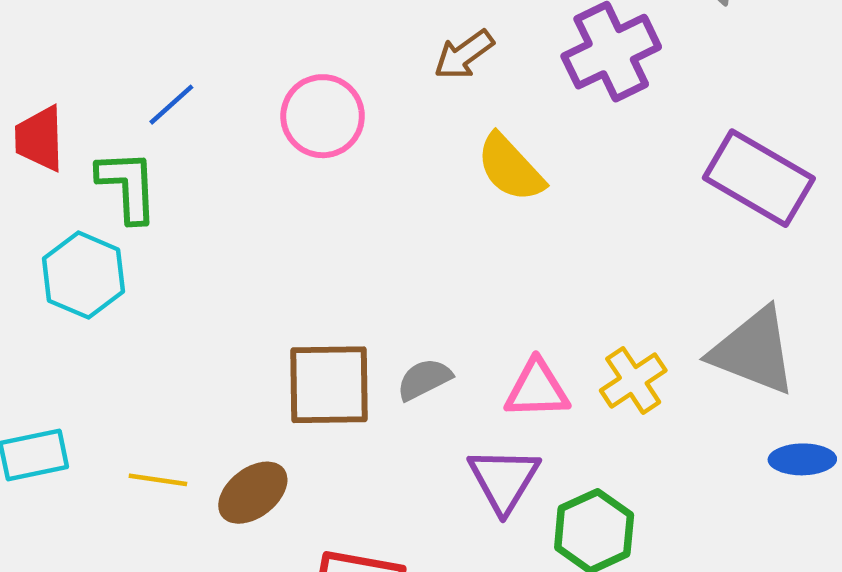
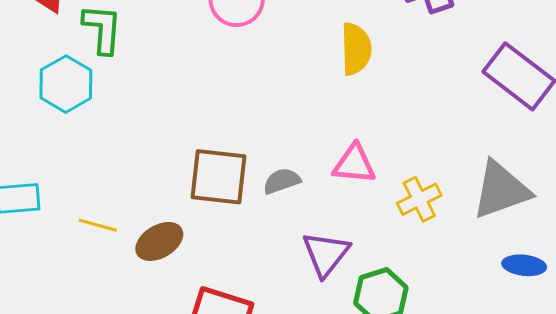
yellow semicircle: (510, 168) -> (356, 49), turned -146
gray triangle: (754, 351) -> (501, 190), turned -48
pink triangle: (537, 389) -> (354, 164), moved

